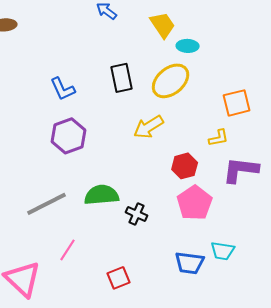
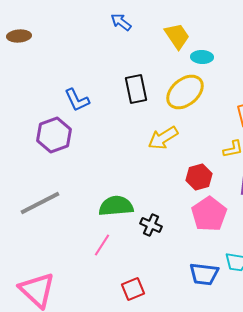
purple hexagon: (69, 136) -> (54, 135), moved
gray line: (47, 204) -> (40, 203), moved
pink line: (68, 250) -> (102, 245), moved

